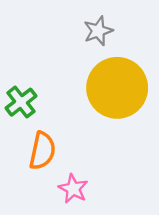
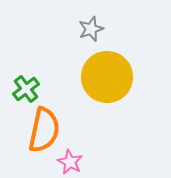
orange semicircle: (42, 151) -> (44, 130), size x1.4

